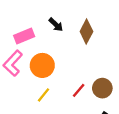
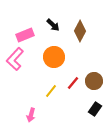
orange circle: (42, 65) -> (54, 57), moved
yellow line: (43, 95) -> (51, 91), moved

